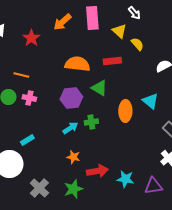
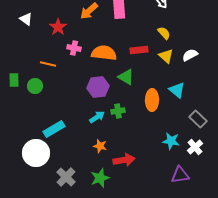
yellow triangle: (119, 31) -> (166, 56), moved
pink cross: (29, 98) -> (74, 48), moved
cyan rectangle: (27, 140) -> (54, 129), size x1.5
cyan star: (125, 179) -> (171, 141), moved

